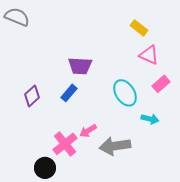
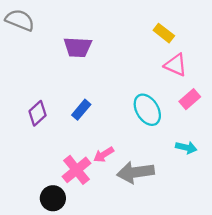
purple trapezoid: (80, 66) -> (78, 47), moved
cyan arrow: (150, 119) -> (186, 148), moved

